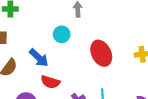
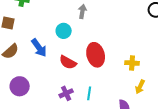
red semicircle: (50, 82) -> (68, 62), moved

